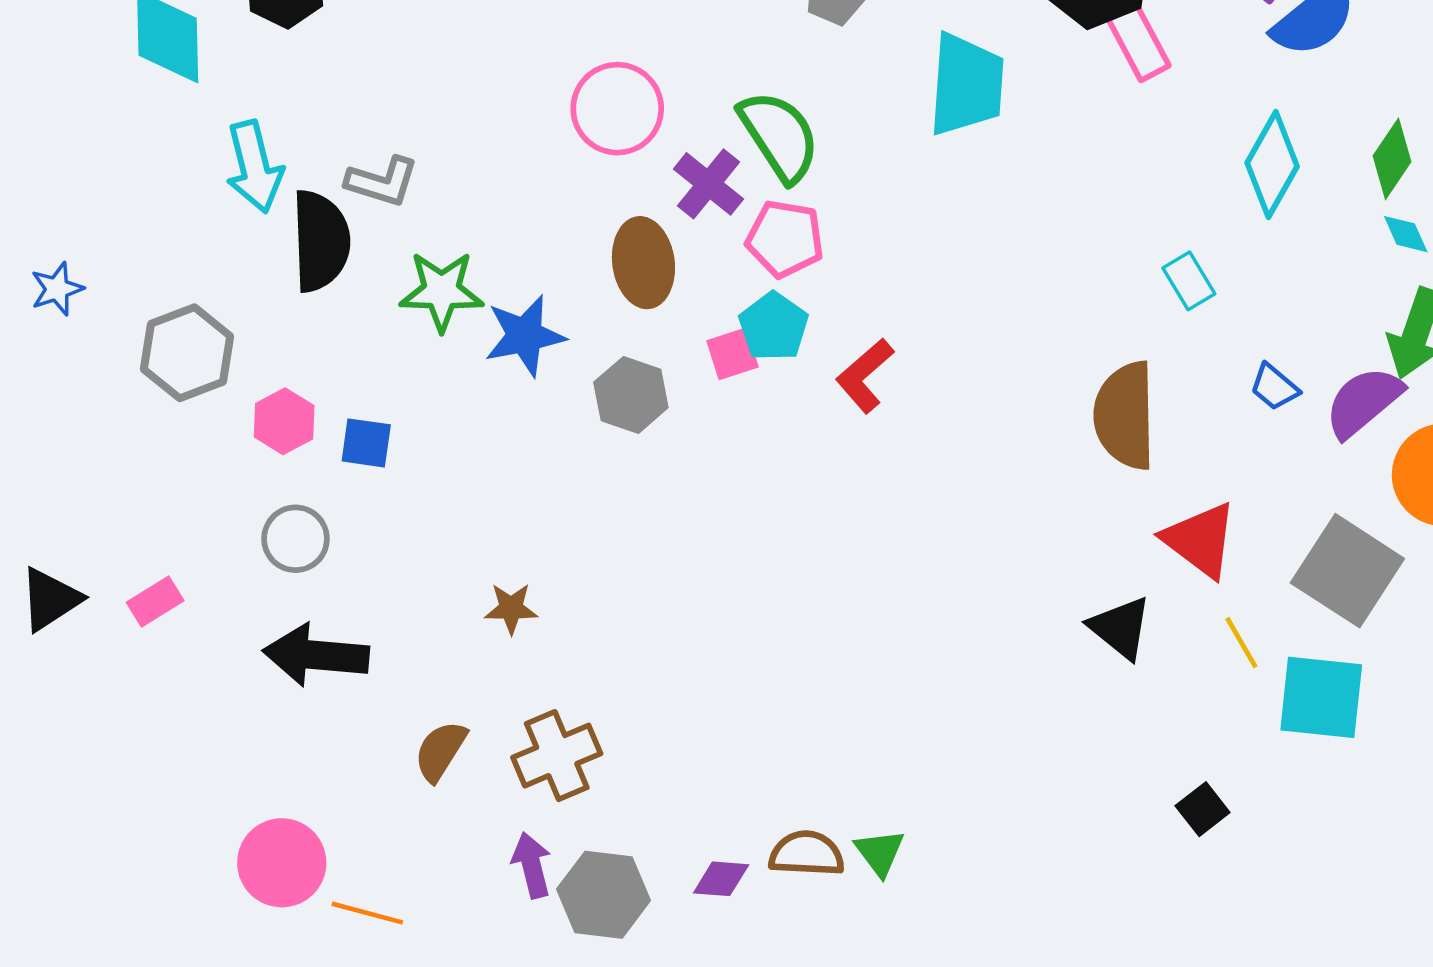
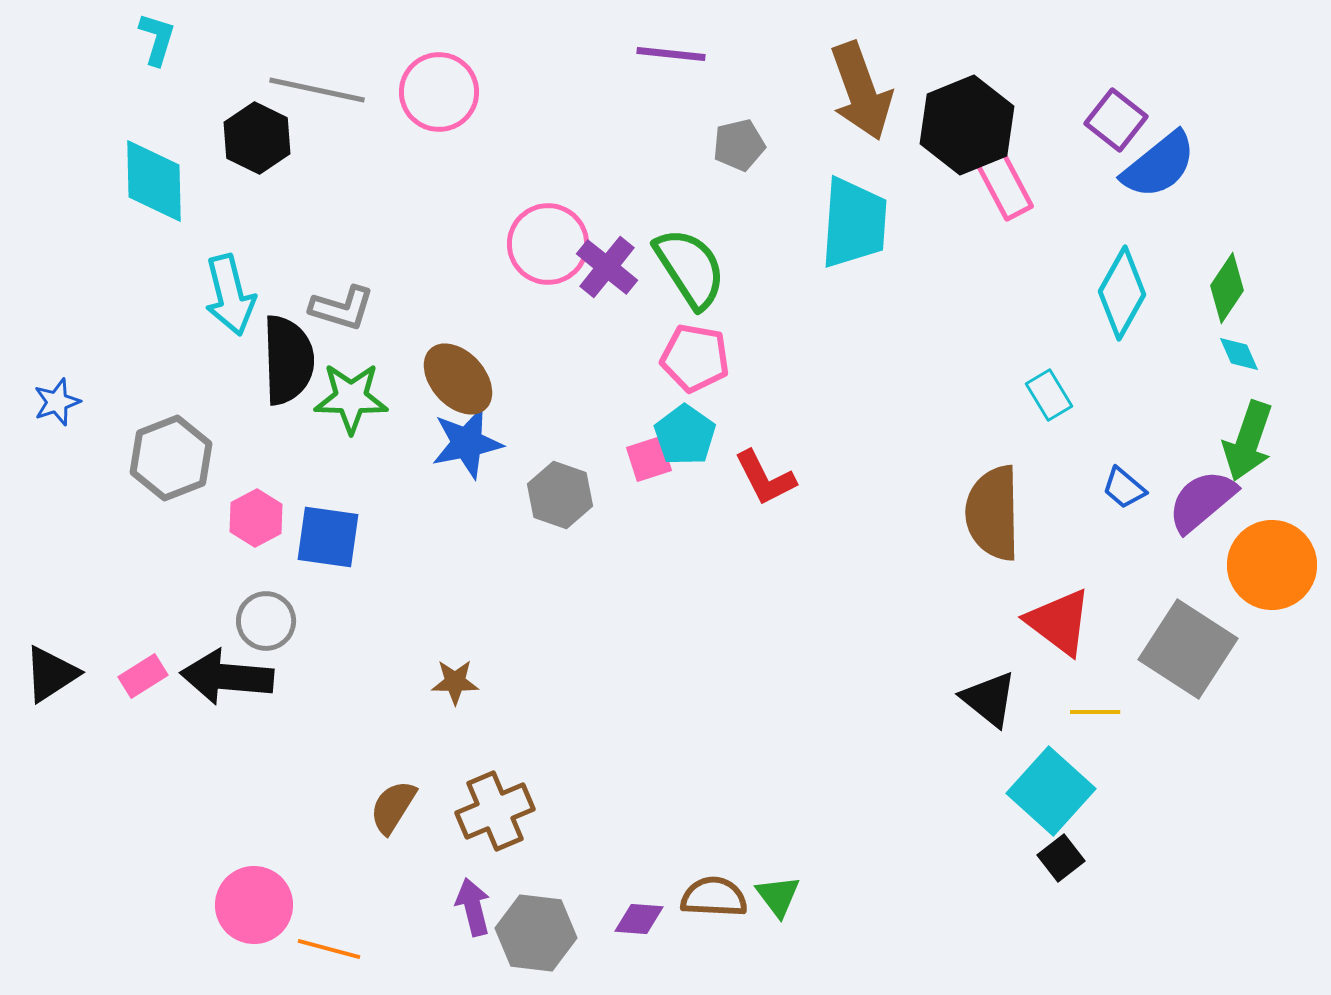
purple cross: (709, 184) -> (607, 267), moved
brown ellipse: (643, 263) -> (458, 379), moved, turned -34
green star: (442, 291) -> (351, 398), moved
red L-shape: (865, 376) -> (765, 478), turned -76
blue square: (366, 443) -> (328, 537), size x1.4
yellow line: (1241, 643) -> (1095, 712), turned -60
black arrow: (316, 655) -> (227, 677), moved
cyan square: (1321, 697) -> (1051, 791), moved, turned 36

